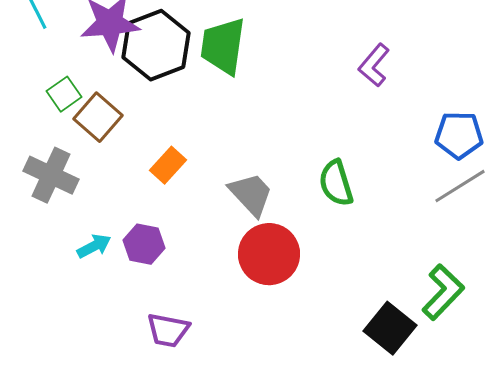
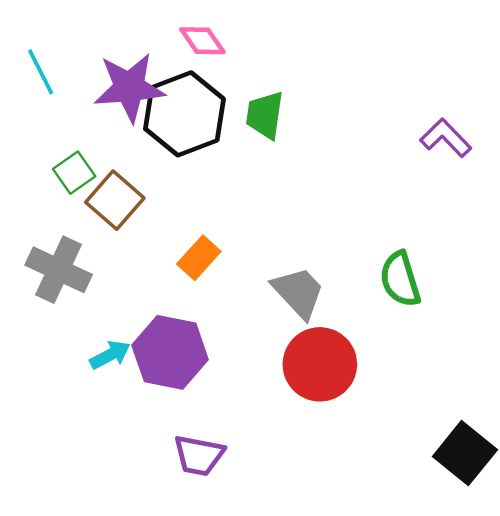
green trapezoid: (223, 46) -> (265, 115), size x0.7
purple L-shape: (374, 65) -> (446, 138), turned 96
purple hexagon: (144, 244) -> (170, 352), size x1.5

